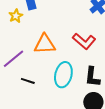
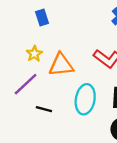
yellow star: (16, 16) -> (34, 54), moved

